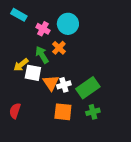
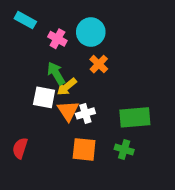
orange cross: (59, 48) -> (99, 64), moved
yellow arrow: (21, 65) -> (67, 87), moved
green rectangle: (88, 88) -> (135, 117), moved, turned 30
green cross: (93, 112) -> (124, 149), turned 32

